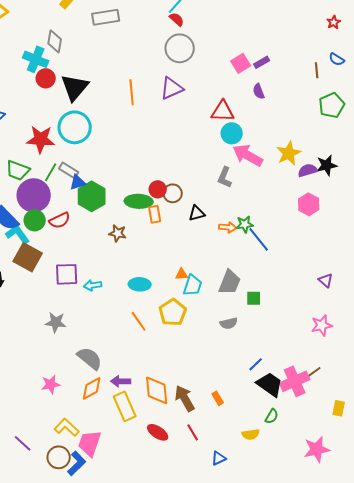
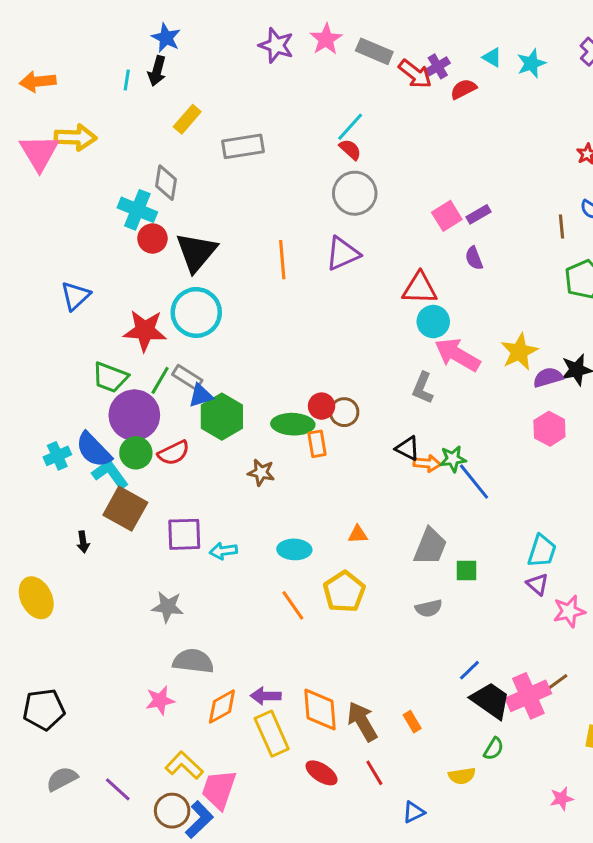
black triangle: (197, 213) -> (408, 448), moved, turned 42
purple triangle: (326, 280) -> (537, 584), moved
cyan trapezoid: (193, 285) -> (542, 551), moved
gray semicircle: (90, 358) -> (193, 661), moved, turned -32
pink star: (317, 449) -> (562, 799), size x0.6

